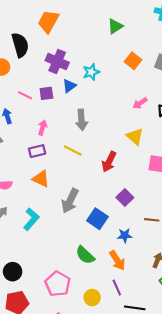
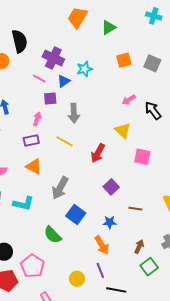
orange trapezoid: (48, 21) -> (77, 17), moved
orange square: (133, 61) -> (124, 60), turned 35
purple square: (46, 93) -> (50, 98), moved
pink line: (25, 95) -> (39, 78), moved
cyan L-shape: (31, 219) -> (23, 204), turned 60
blue square: (97, 219) -> (76, 215), moved
green semicircle: (85, 255) -> (53, 235), moved
pink pentagon: (58, 284) -> (33, 266), moved

